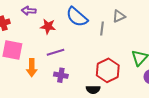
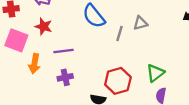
red star: (48, 26) -> (44, 26), moved
purple cross: (61, 75) -> (65, 77), turned -32

